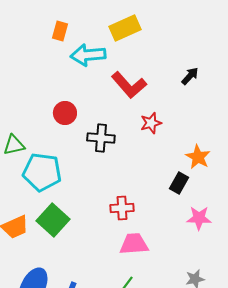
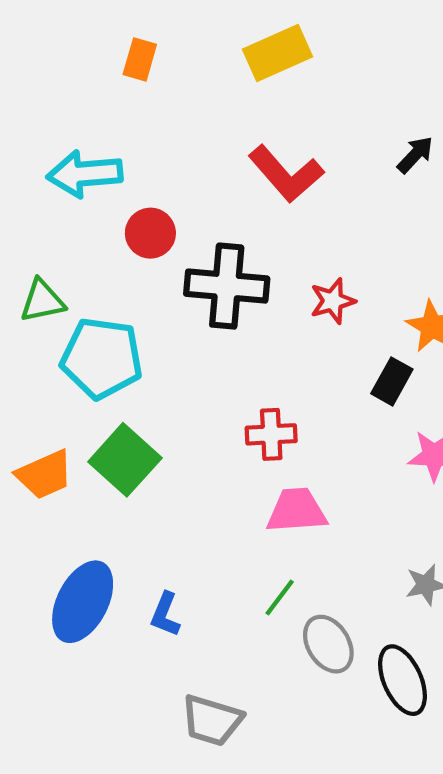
cyan arrow: (88, 55) -> (85, 174), moved
red star: (151, 123) -> (333, 301), moved
black cross: (101, 138) -> (227, 286), size x1.4

